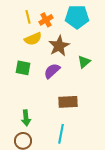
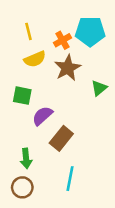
orange cross: (46, 20) -> (63, 40), moved
purple semicircle: (52, 71) -> (42, 116), moved
brown rectangle: (68, 102) -> (61, 138), moved, turned -48

